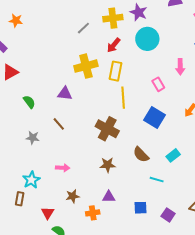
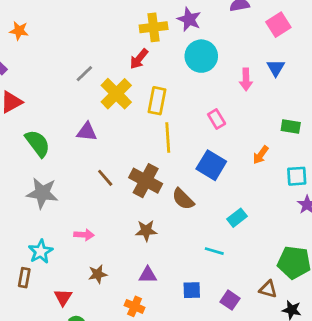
gray line: (83, 28) -> (84, 74), moved
red arrow: (114, 45) -> (139, 59), moved
yellow cross: (86, 66) -> (116, 94), turned -30
pink arrow: (180, 67) -> (246, 80), moved
green semicircle: (29, 102) -> (38, 143), size x1.5
brown line: (59, 124) -> (105, 178), moved
gray star: (33, 138) -> (42, 193), size x1.6
brown semicircle: (141, 155) -> (183, 199), moved
orange cross: (93, 213) -> (135, 306), moved, turned 32

